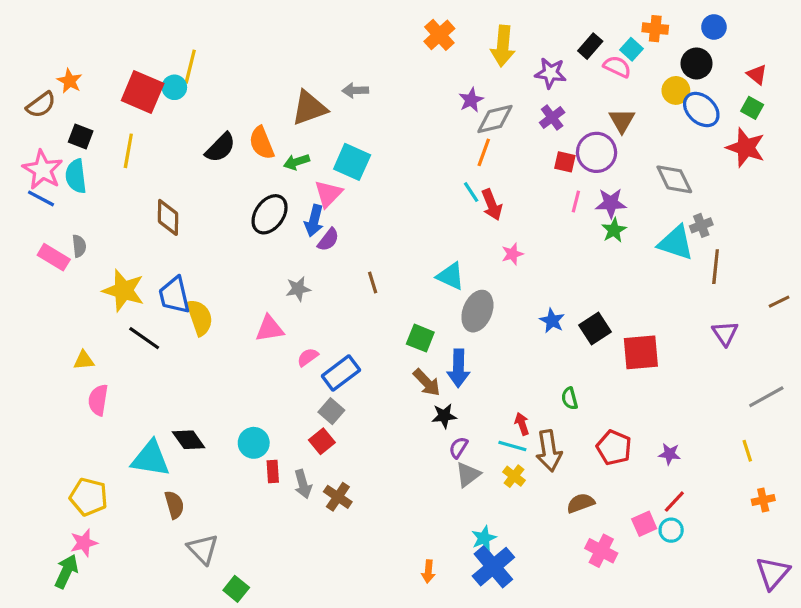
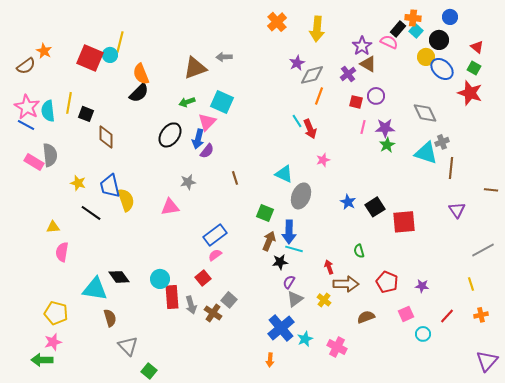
black rectangle: (590, 46) -> (398, 29), moved
cyan square: (631, 49) -> (416, 31), moved
purple star: (550, 73) -> (362, 46), moved, turned 30
brown triangle: (622, 121) -> (368, 64), moved, turned -30
black square: (81, 137) -> (86, 114), moved
orange semicircle: (262, 143) -> (141, 74), moved
yellow line: (128, 151) -> (69, 103), moved
orange line: (484, 152) -> (319, 96), moved
purple circle: (597, 152) -> (376, 96), size x0.7
gray semicircle: (79, 246) -> (50, 155), size x1.6
yellow star: (124, 290) -> (78, 183), size x0.6
brown line: (779, 302) -> (491, 190), turned 32
pink semicircle: (308, 357) -> (215, 255), moved
brown arrow: (427, 383) -> (269, 241), turned -114
gray square: (331, 411) -> (229, 300), moved
cyan line: (512, 446) -> (294, 249), moved
brown arrow: (549, 451) -> (346, 284), turned -80
red rectangle: (273, 471) -> (172, 297), size x1.6
red line: (674, 502) -> (447, 316), moved
pink square: (644, 524) -> (406, 314), moved
pink cross: (601, 551) -> (337, 347), moved
blue cross: (493, 567) -> (281, 328), moved
green arrow: (66, 571) -> (42, 360), turned -115

